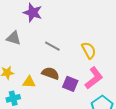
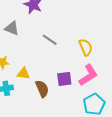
brown semicircle: (50, 73) -> (42, 89), moved, turned 42
purple square: (70, 84) -> (64, 79), turned -35

